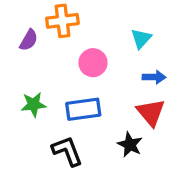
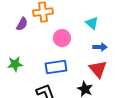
cyan triangle: (141, 39) -> (92, 23), turned -32
green star: (33, 104) -> (15, 64), moved

